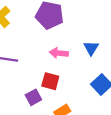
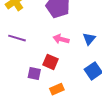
purple square: (33, 97) -> (34, 73), turned 32

